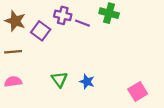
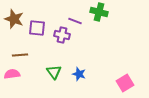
purple cross: (63, 15) -> (62, 35), moved
purple square: (41, 31) -> (37, 28), turned -30
brown line: (13, 52) -> (20, 55), moved

